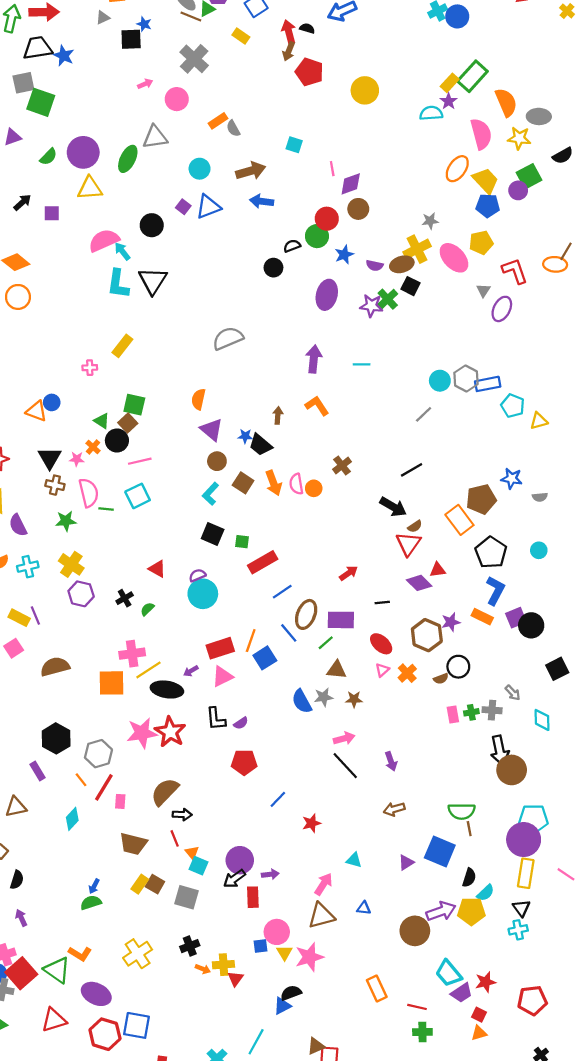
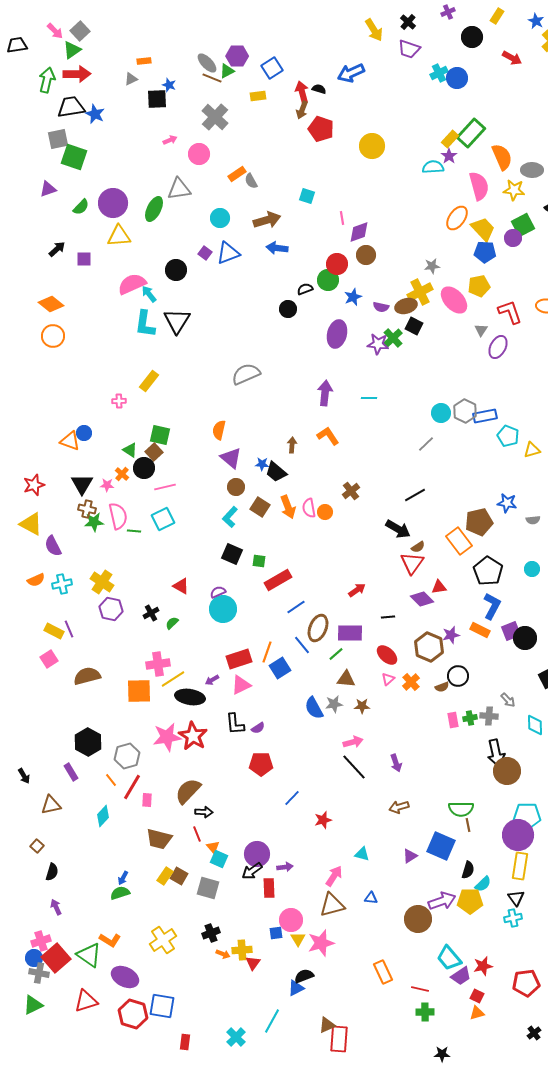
yellow rectangle: (241, 36) -> (258, 96), turned -42
green star: (66, 521) -> (94, 522), moved

